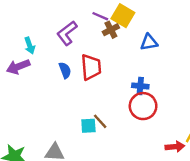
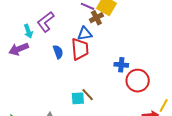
purple L-shape: (67, 33) -> (46, 22), moved
blue triangle: (149, 42) -> (85, 34), moved
red circle: (143, 106) -> (138, 81), moved

